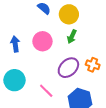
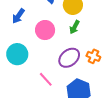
blue arrow: (15, 44) -> (18, 16), moved, turned -140
cyan circle: (14, 80) -> (17, 54), moved

